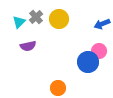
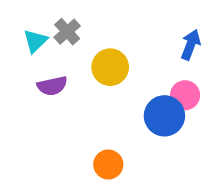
yellow circle: (59, 19) -> (110, 67), moved
blue arrow: (102, 24) -> (191, 45), turned 133

